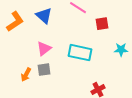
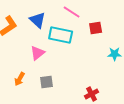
cyan rectangle: (80, 53) -> (61, 35), moved
gray square: (44, 70) -> (47, 82), moved

